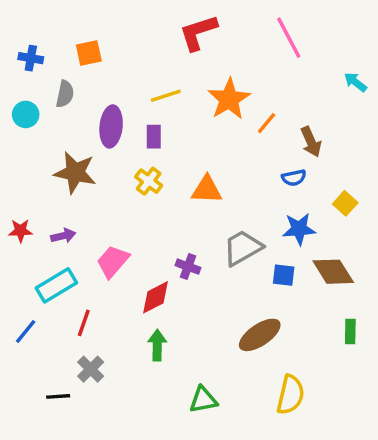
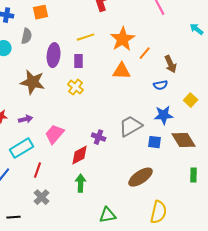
orange triangle: (207, 190) -> (122, 71), moved
black line: (58, 396) -> (14, 217), moved

